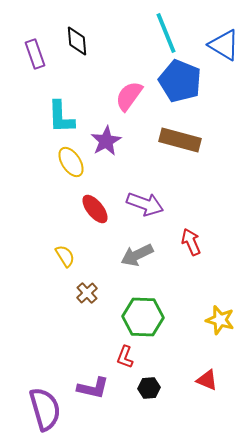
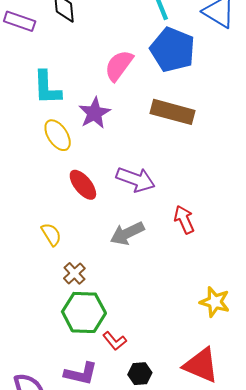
purple rectangle: (35, 54) -> (20, 21), turned -52
green hexagon: (143, 317) -> (84, 312), moved
red L-shape: (125, 357) -> (115, 341), turned -60
red triangle: (207, 380) -> (201, 365), size x1.6

